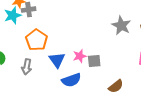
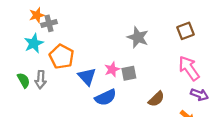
cyan star: (13, 15) -> (34, 43), moved
gray star: (121, 25) -> (138, 37), moved
gray arrow: (27, 67) -> (41, 80), moved

